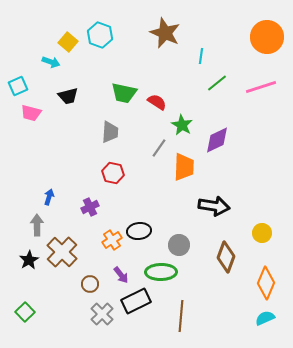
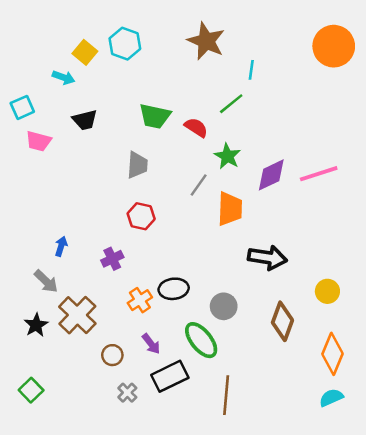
green line: (217, 83) -> (231, 104), moved
pink line: (261, 87) -> (319, 174), moved
gray arrow: (37, 225) -> (46, 281), turned 135
green ellipse: (161, 272) -> (201, 340), turned 52
gray cross: (102, 314) -> (127, 393), size x0.7

